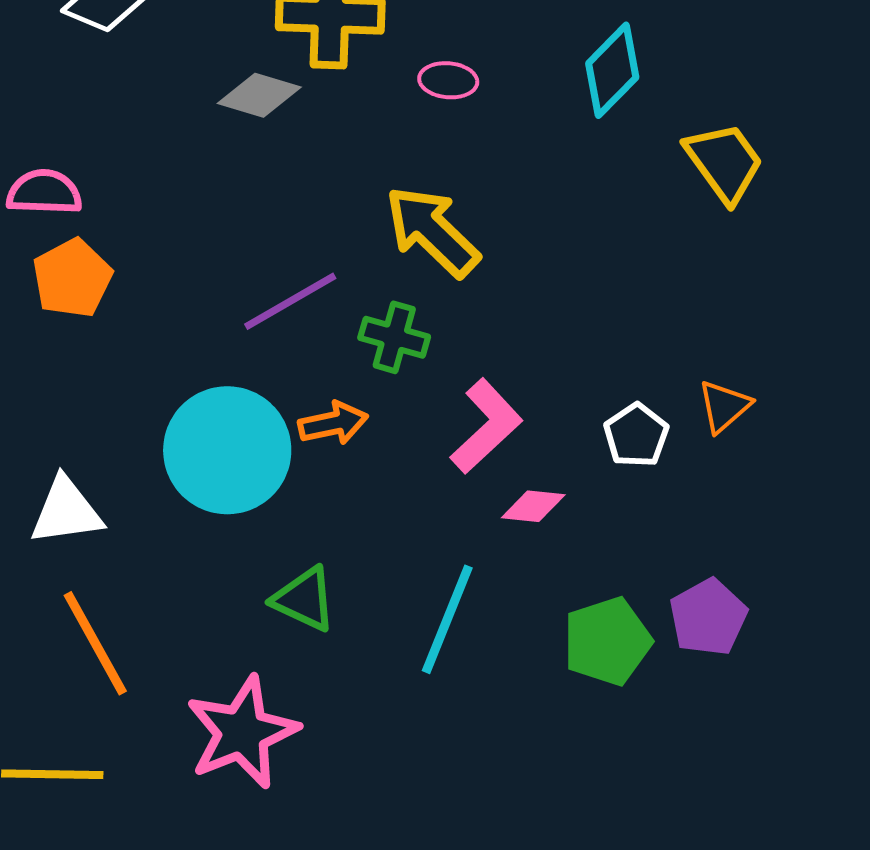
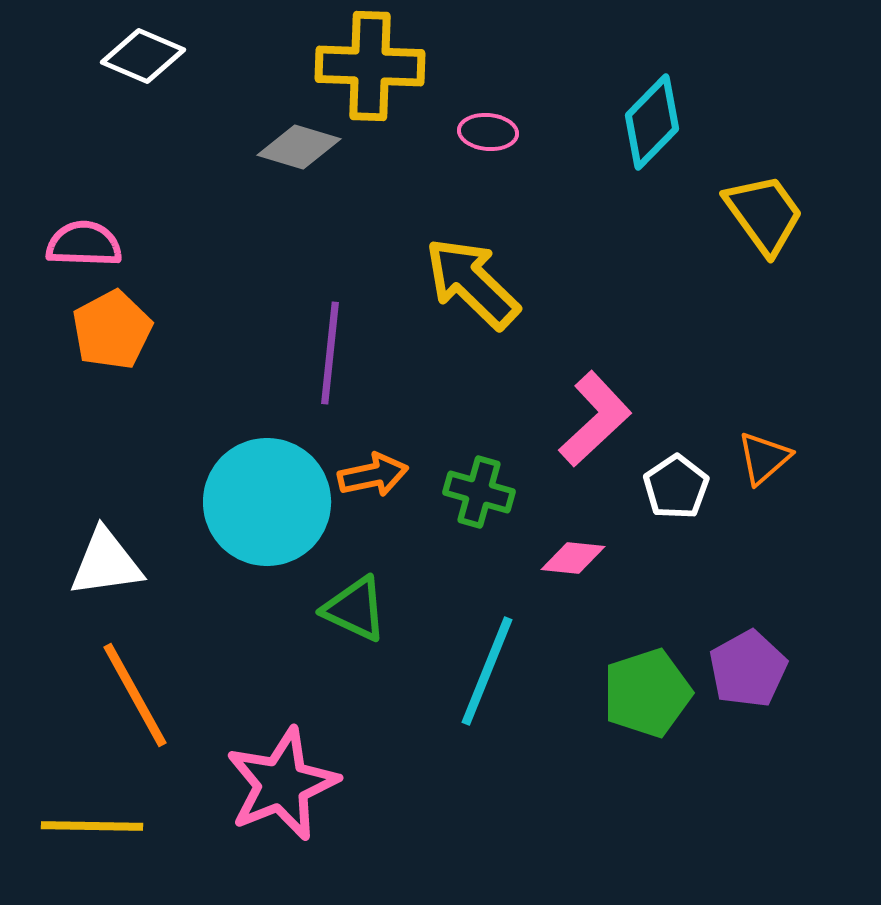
purple line: (290, 301) -> (330, 353), turned -54
green cross: (394, 337) -> (479, 492), moved
pink L-shape: (486, 426) -> (595, 419), moved
green triangle: (304, 599) -> (355, 609), moved

